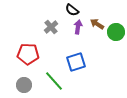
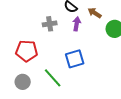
brown arrow: (97, 24) -> (95, 13), moved
gray cross: (51, 27) -> (50, 24), turned 32

